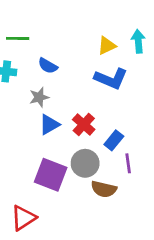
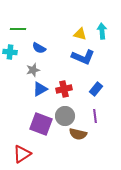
yellow triangle: (107, 46) -> (80, 34), turned 40
red cross: (84, 125) -> (64, 89), turned 35
blue rectangle: (114, 140) -> (96, 89), moved

